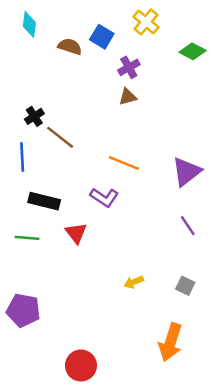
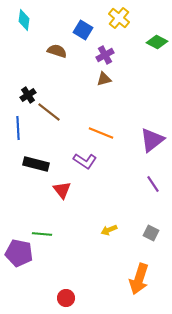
brown semicircle: (70, 46) -> (57, 51), moved
green line: (27, 238) -> (42, 234), moved
red circle: (81, 365) -> (66, 298), size x0.7

